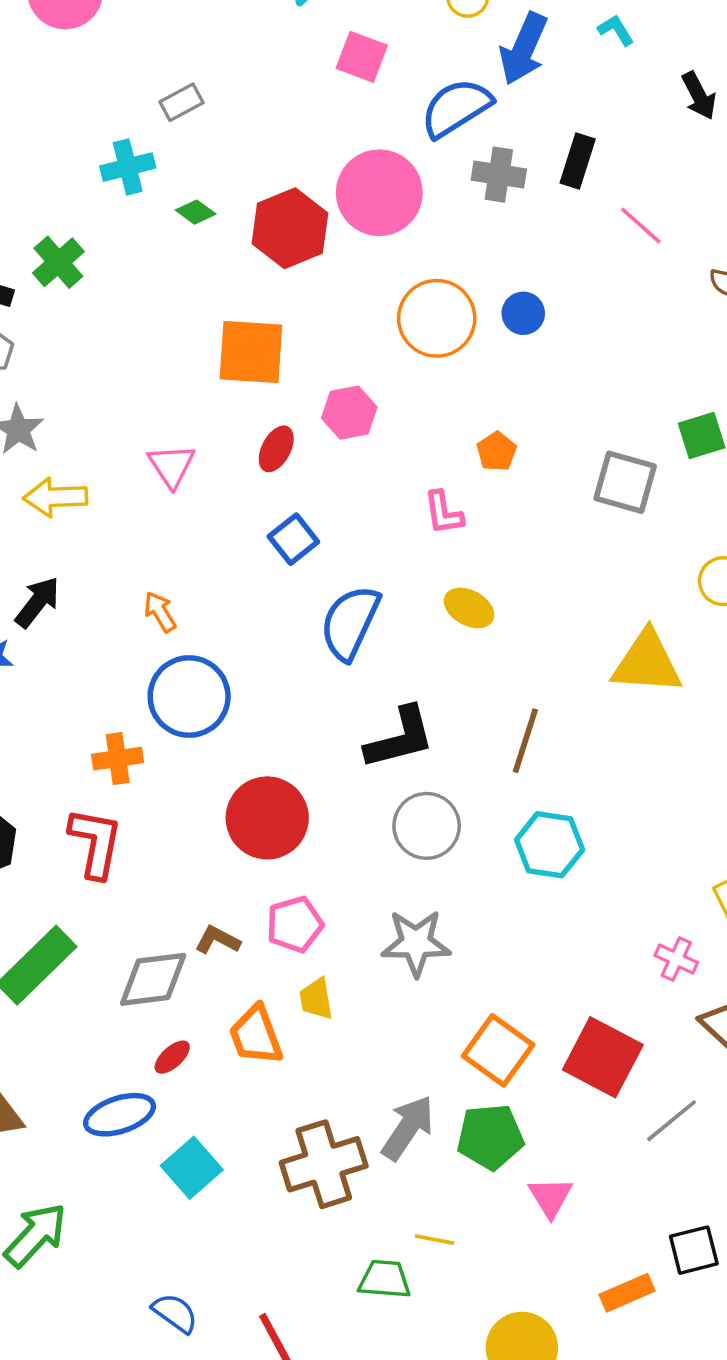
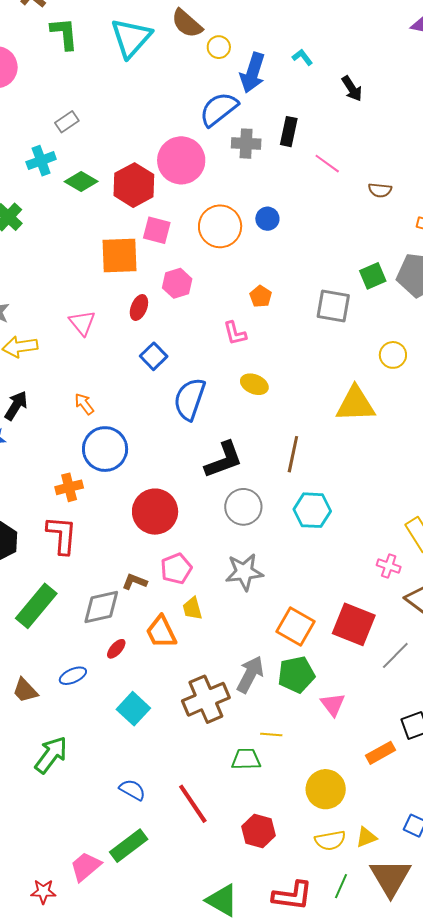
pink square: (362, 57) -> (157, 230), moved
green diamond: (196, 212) -> (81, 182), size x1.5
blue ellipse: (120, 1115) -> (73, 676), moved, size x0.7

